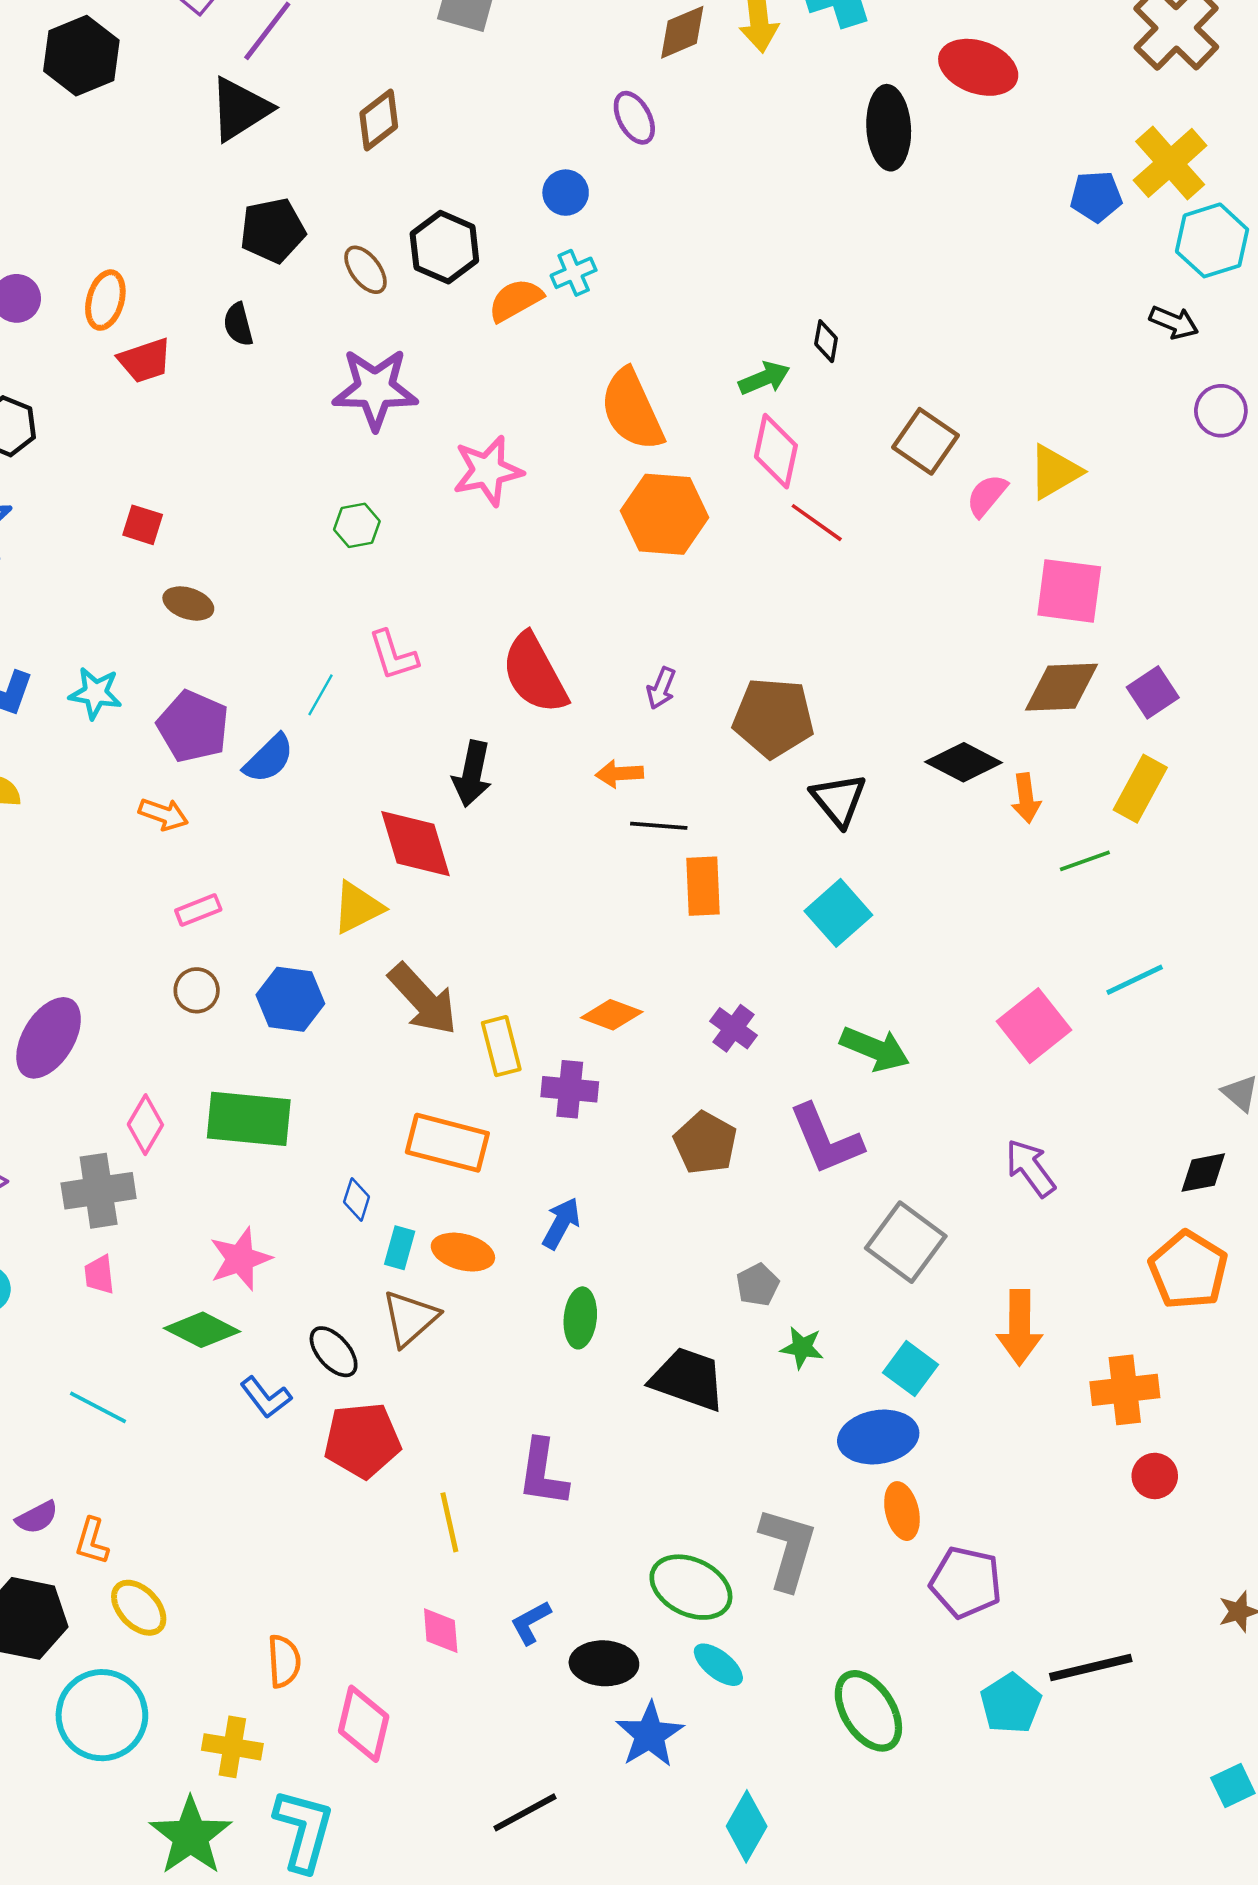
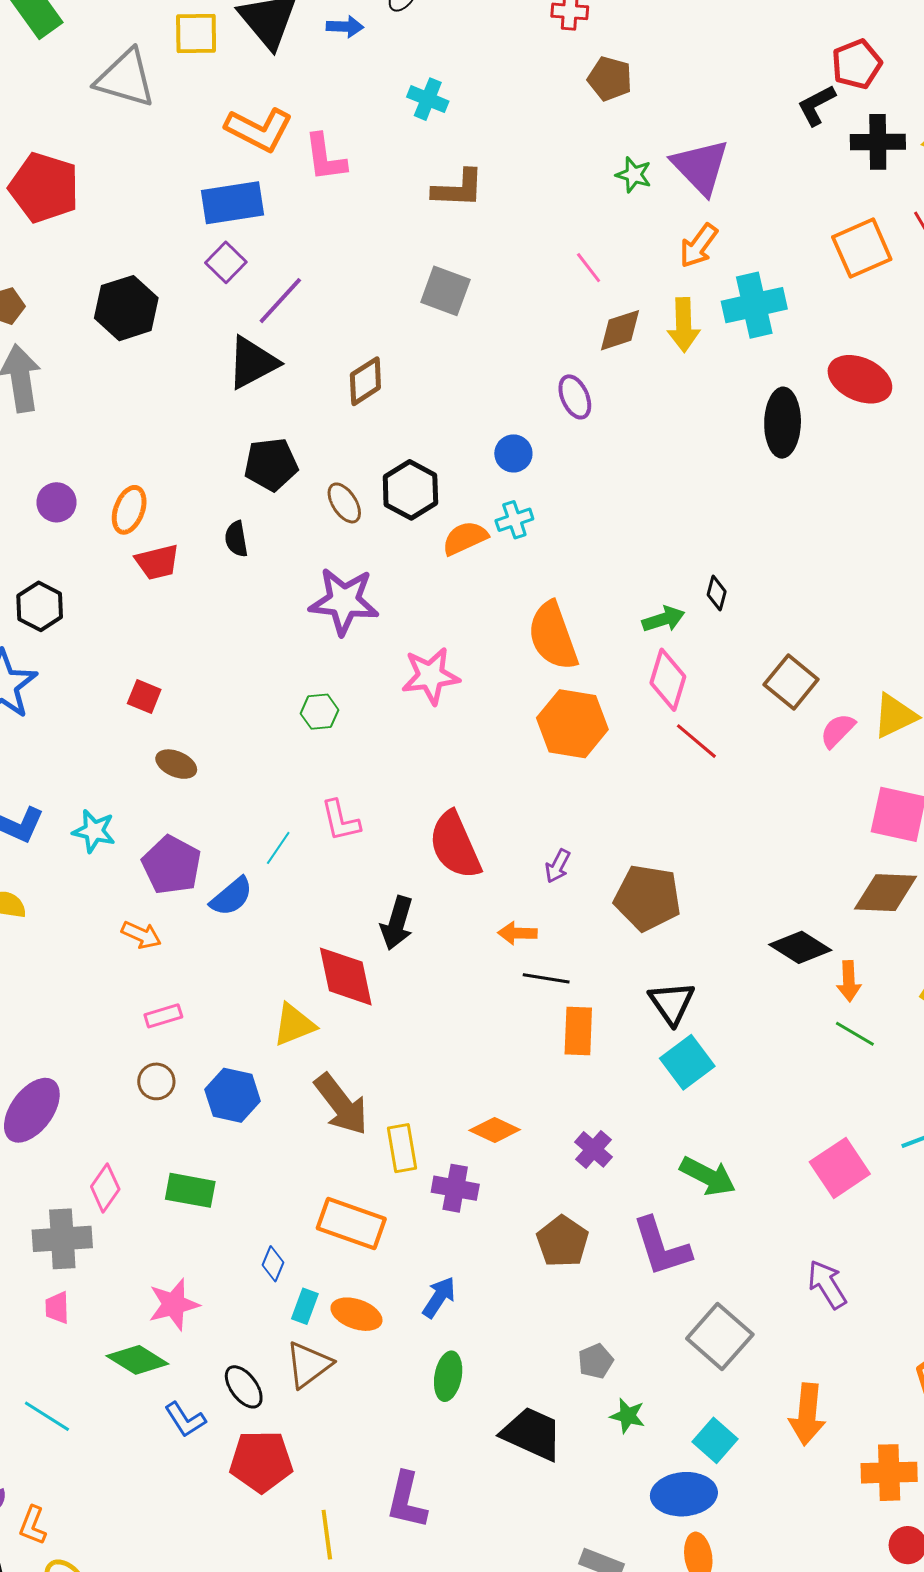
black triangle: (839, 800) -> (672, 1003), moved
green line: (1085, 861) -> (855, 1034), moved, turned 45
green rectangle: (249, 1119) -> (190, 1190), size x0.7

